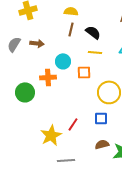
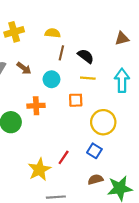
yellow semicircle: (71, 11) -> (53, 33), moved
brown arrow: (37, 43) -> (24, 68), turned 32
cyan circle: (63, 61) -> (51, 79), moved
blue square: (101, 118) -> (94, 151), turned 32

